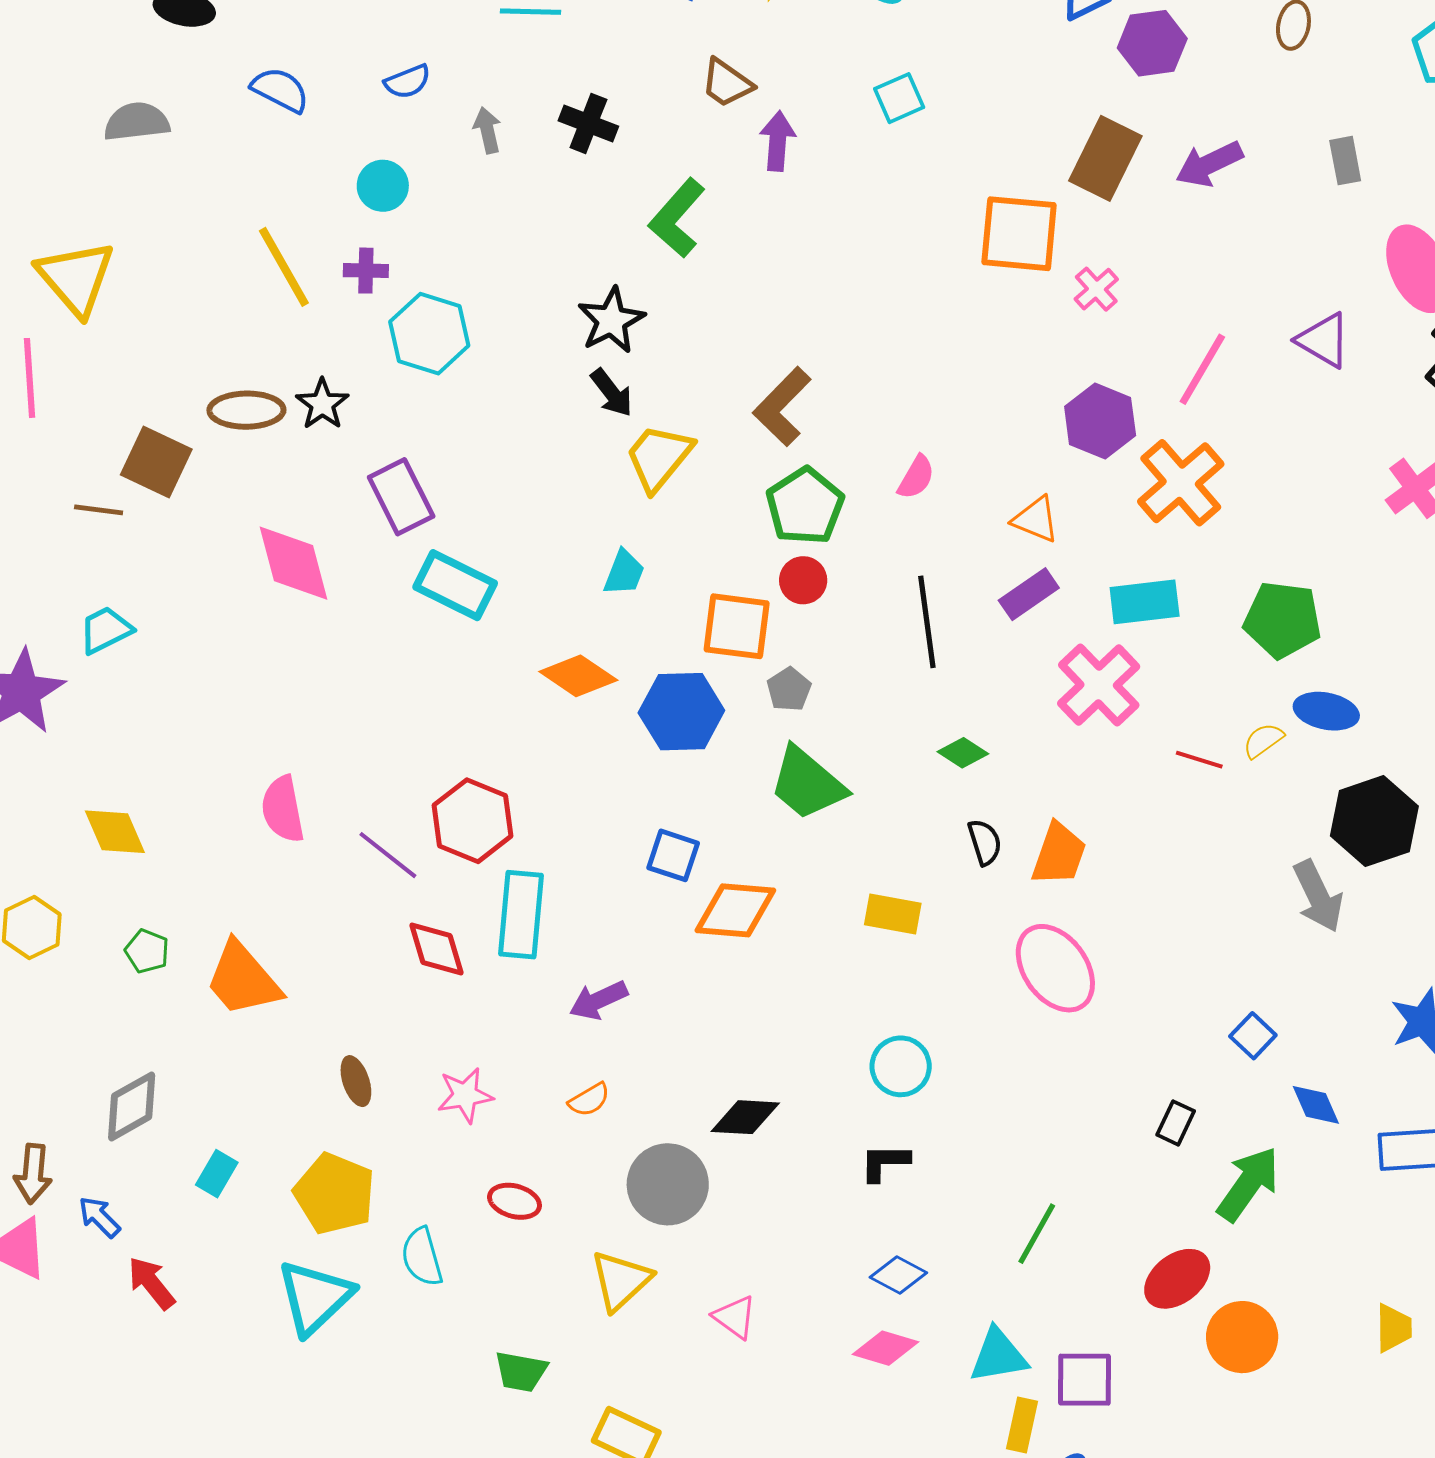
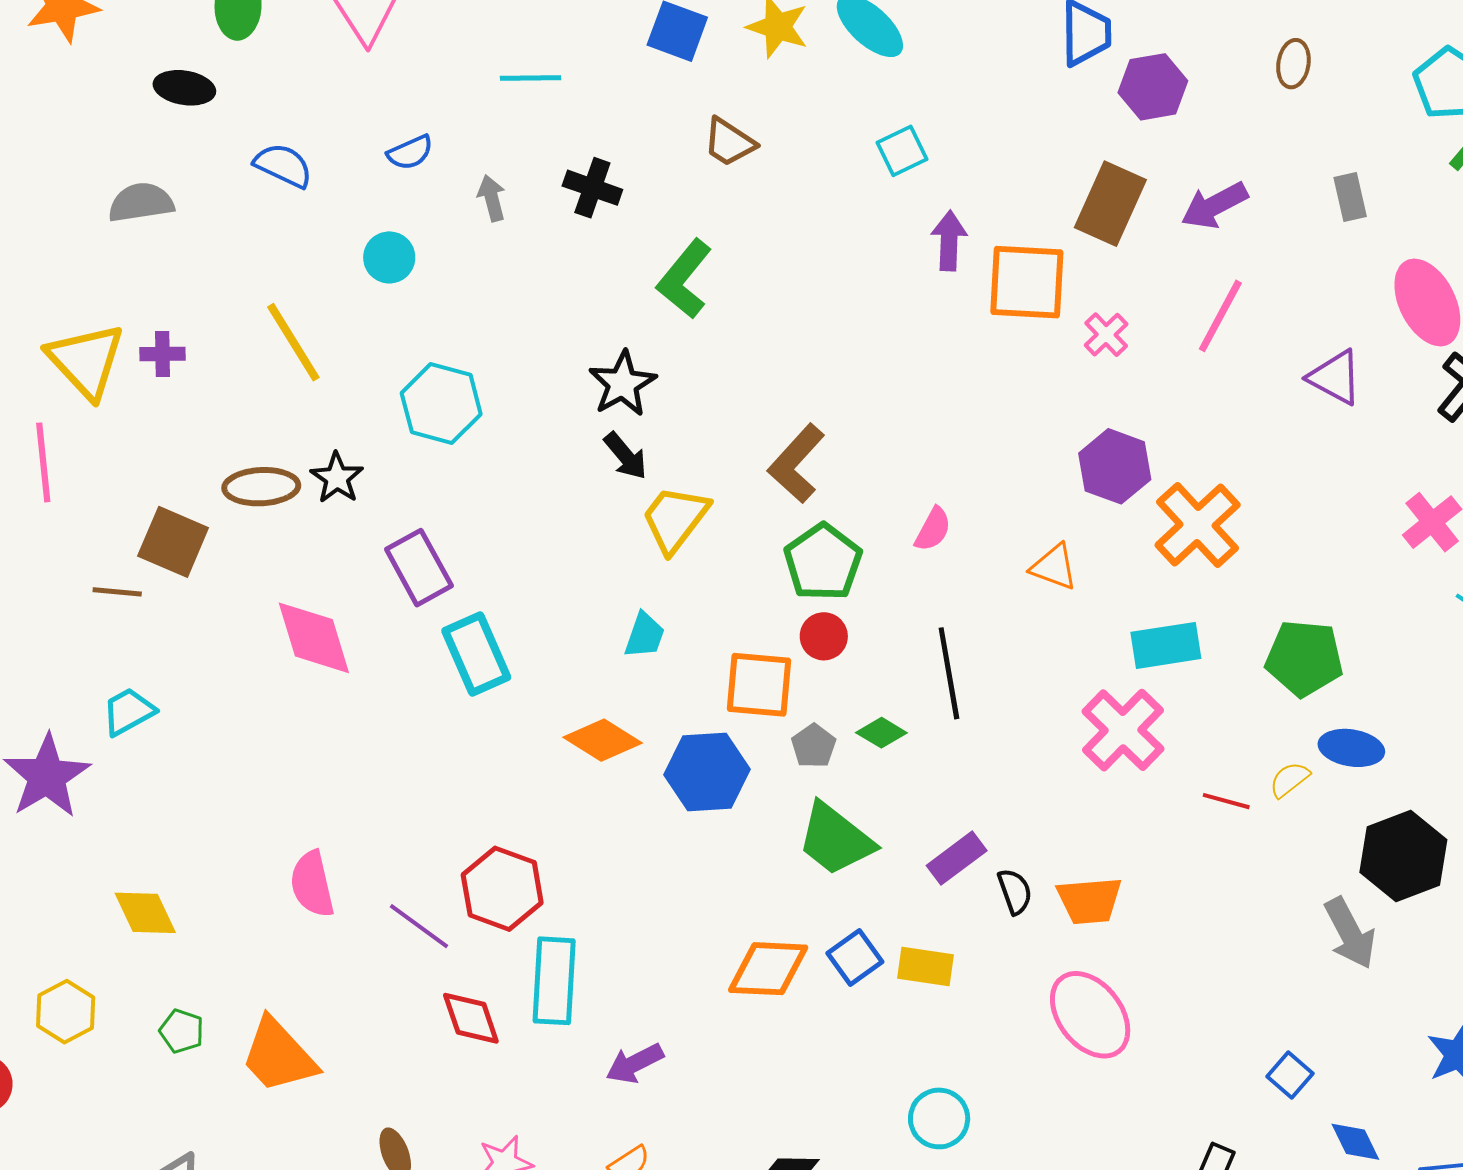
purple arrow: (778, 141) -> (949, 241), moved
purple cross: (366, 271) -> (162, 354), moved
pink line: (1202, 369) -> (1220, 316), moved
cyan rectangle: (455, 585) -> (476, 654), turned 42
purple rectangle: (1029, 594) -> (957, 858), moved
green diamond: (963, 753) -> (881, 733), moved
orange trapezoid: (1059, 854) -> (1089, 901), turned 68
blue square: (673, 855) -> (855, 958), moved, turned 38

